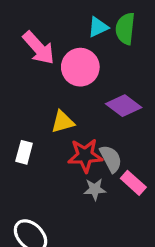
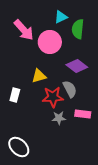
green semicircle: (125, 29) -> (78, 29), moved
gray semicircle: (111, 159) -> (70, 89), moved
pink rectangle: (133, 183) -> (83, 114), turned -35

